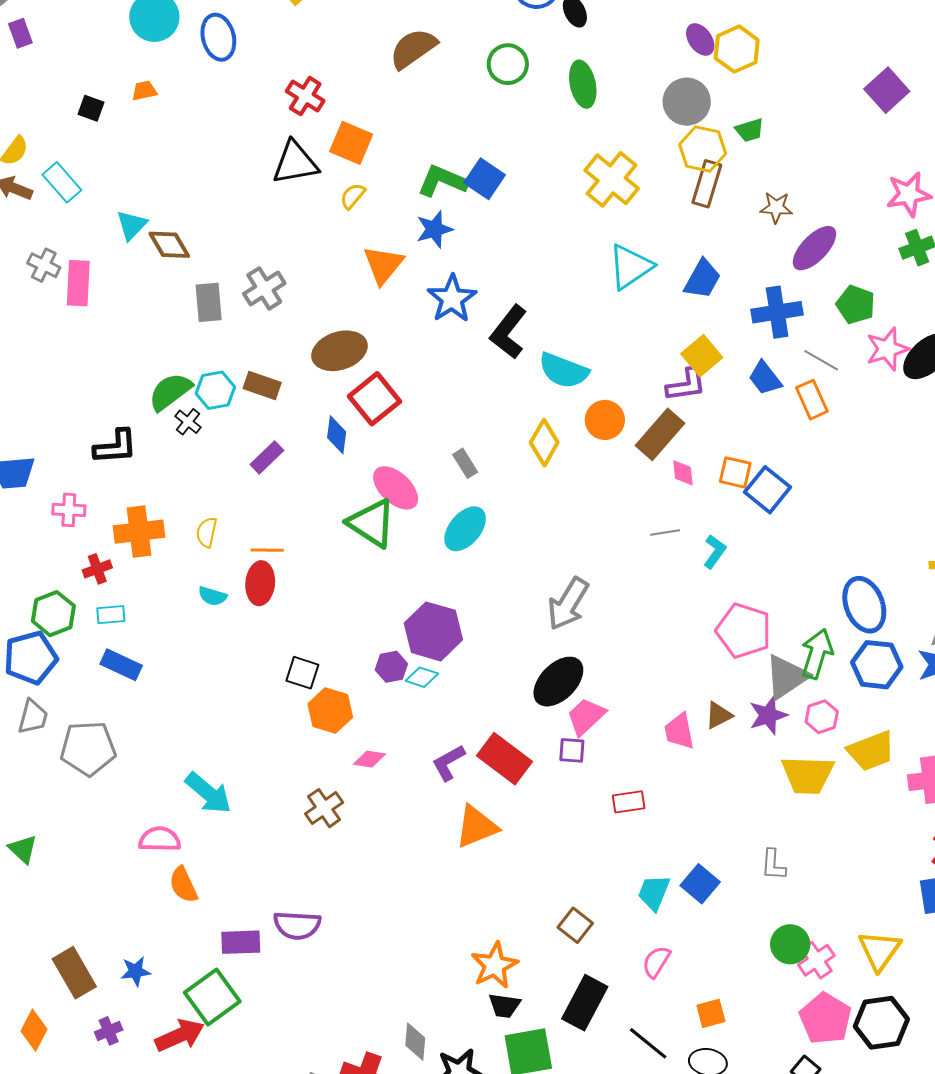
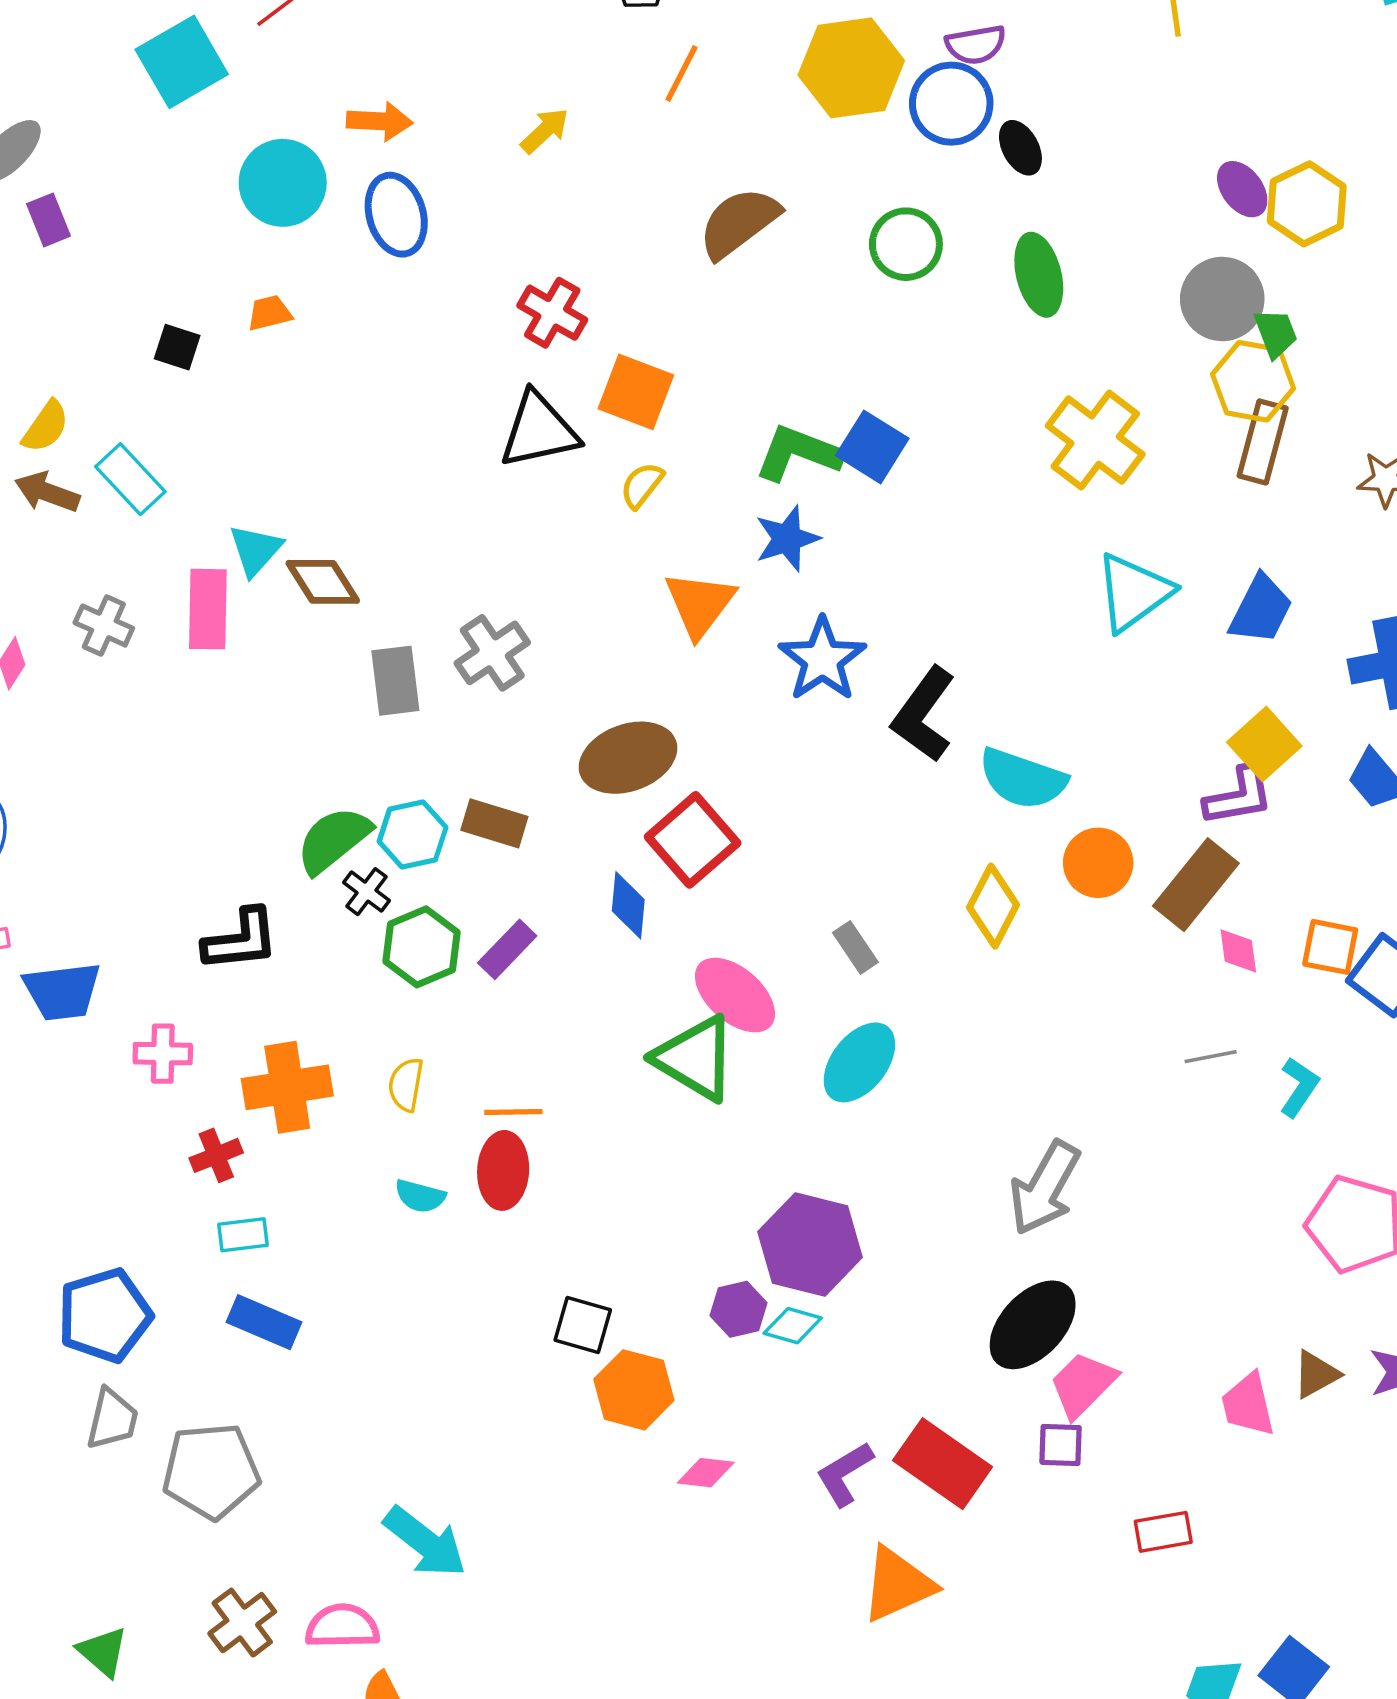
green trapezoid: (750, 130) -> (1276, 333), moved, turned -92
pink rectangle: (78, 283) -> (208, 609), moved
green hexagon: (53, 614) -> (421, 947), moved
brown cross: (324, 808) -> (242, 1623), moved

